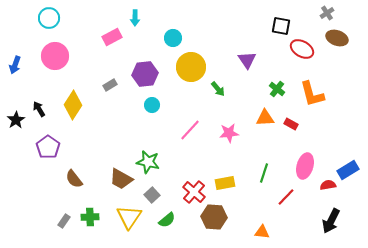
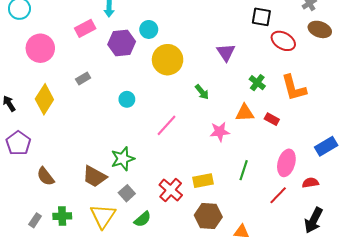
pink circle: (55, 56) -> (40, 48), moved
purple hexagon: (145, 74) -> (122, 43), moved
green arrow: (218, 89) -> (202, 92), moved
pink star: (229, 133) -> (220, 132), moved
green star: (148, 162) -> (123, 159), turned -30
blue rectangle: (348, 170) -> (326, 146), moved
red line: (286, 197) -> (278, 195), moved
brown hexagon: (214, 217) -> (208, 216), moved

